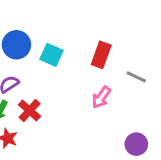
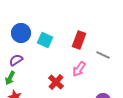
red cross: (30, 111) -> (56, 82), moved

